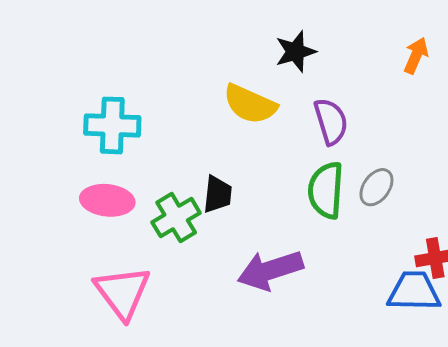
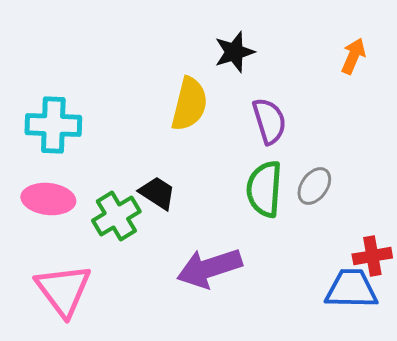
yellow semicircle: (250, 104) -> (189, 104), turned -100
black trapezoid: (218, 194) -> (157, 193), turned -63

